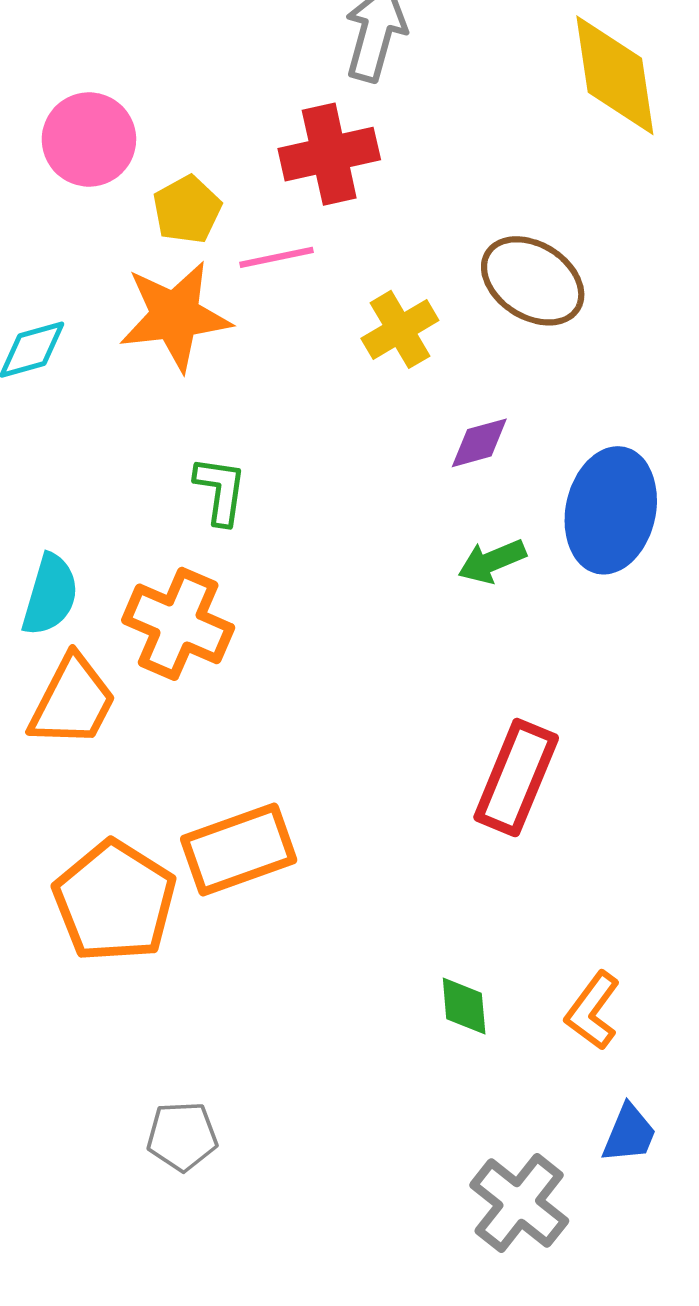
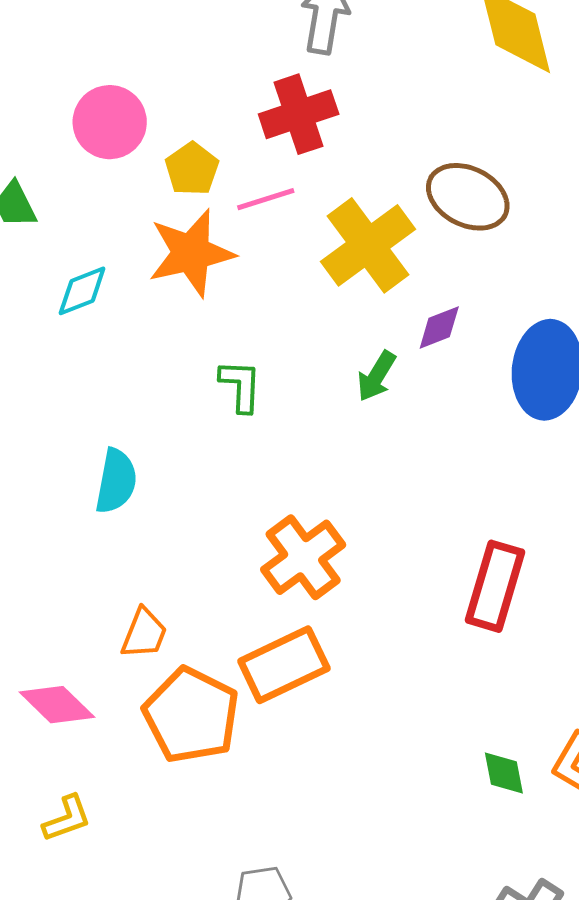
yellow cross: (400, 329) -> (368, 245), size x1.6
green arrow: (492, 561) -> (376, 376), moved, turned -30
orange cross: (178, 624) -> (303, 557), moved, turned 36
orange trapezoid: (73, 701) -> (144, 633), moved, size x0.7
green diamond: (464, 1006) -> (504, 773), moved

